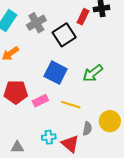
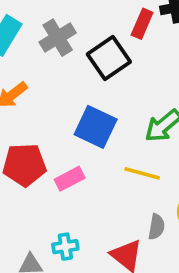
yellow line: (71, 105) -> (142, 173), moved
cyan cross: (49, 137) -> (65, 247), moved

